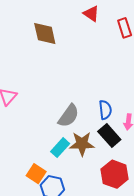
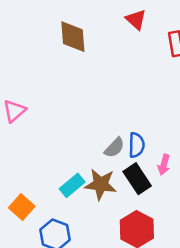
gray semicircle: (69, 116) -> (114, 148), moved, size x0.7
orange square: (36, 174) -> (22, 207), moved

